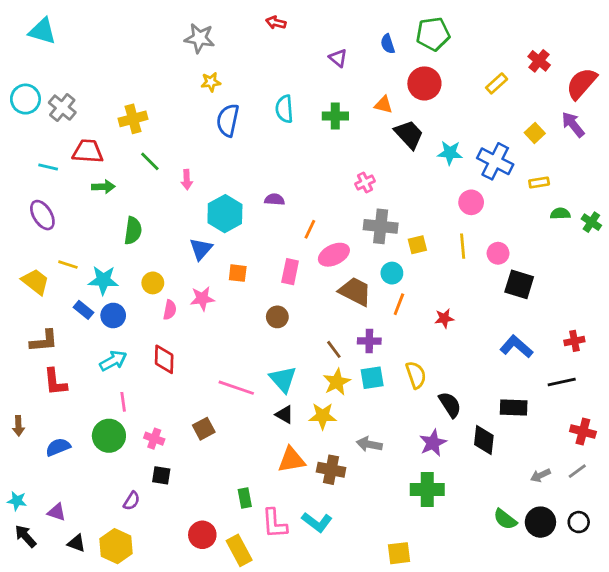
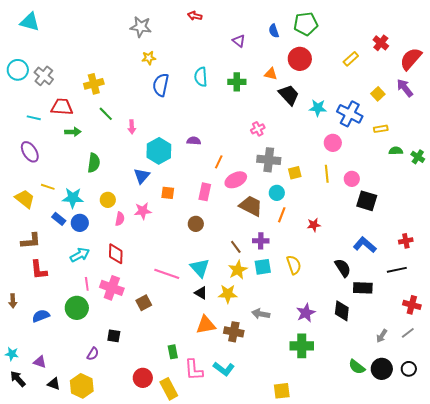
black semicircle: (450, 405) -> (343, 268), moved
pink cross: (154, 439) -> (112, 288), moved, size x1.6
gray arrow: (540, 475) -> (382, 336), turned -32

